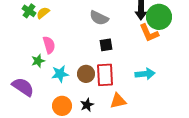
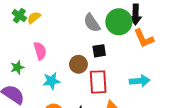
green circle: (159, 17) -> (119, 22), moved
gray semicircle: (99, 18) -> (92, 23), turned 30
green star: (38, 61) -> (17, 67), moved
brown circle: (86, 74) -> (78, 64), moved

